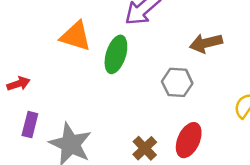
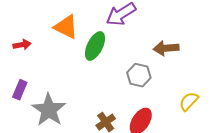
red arrow: (18, 84) -> (22, 45), moved

